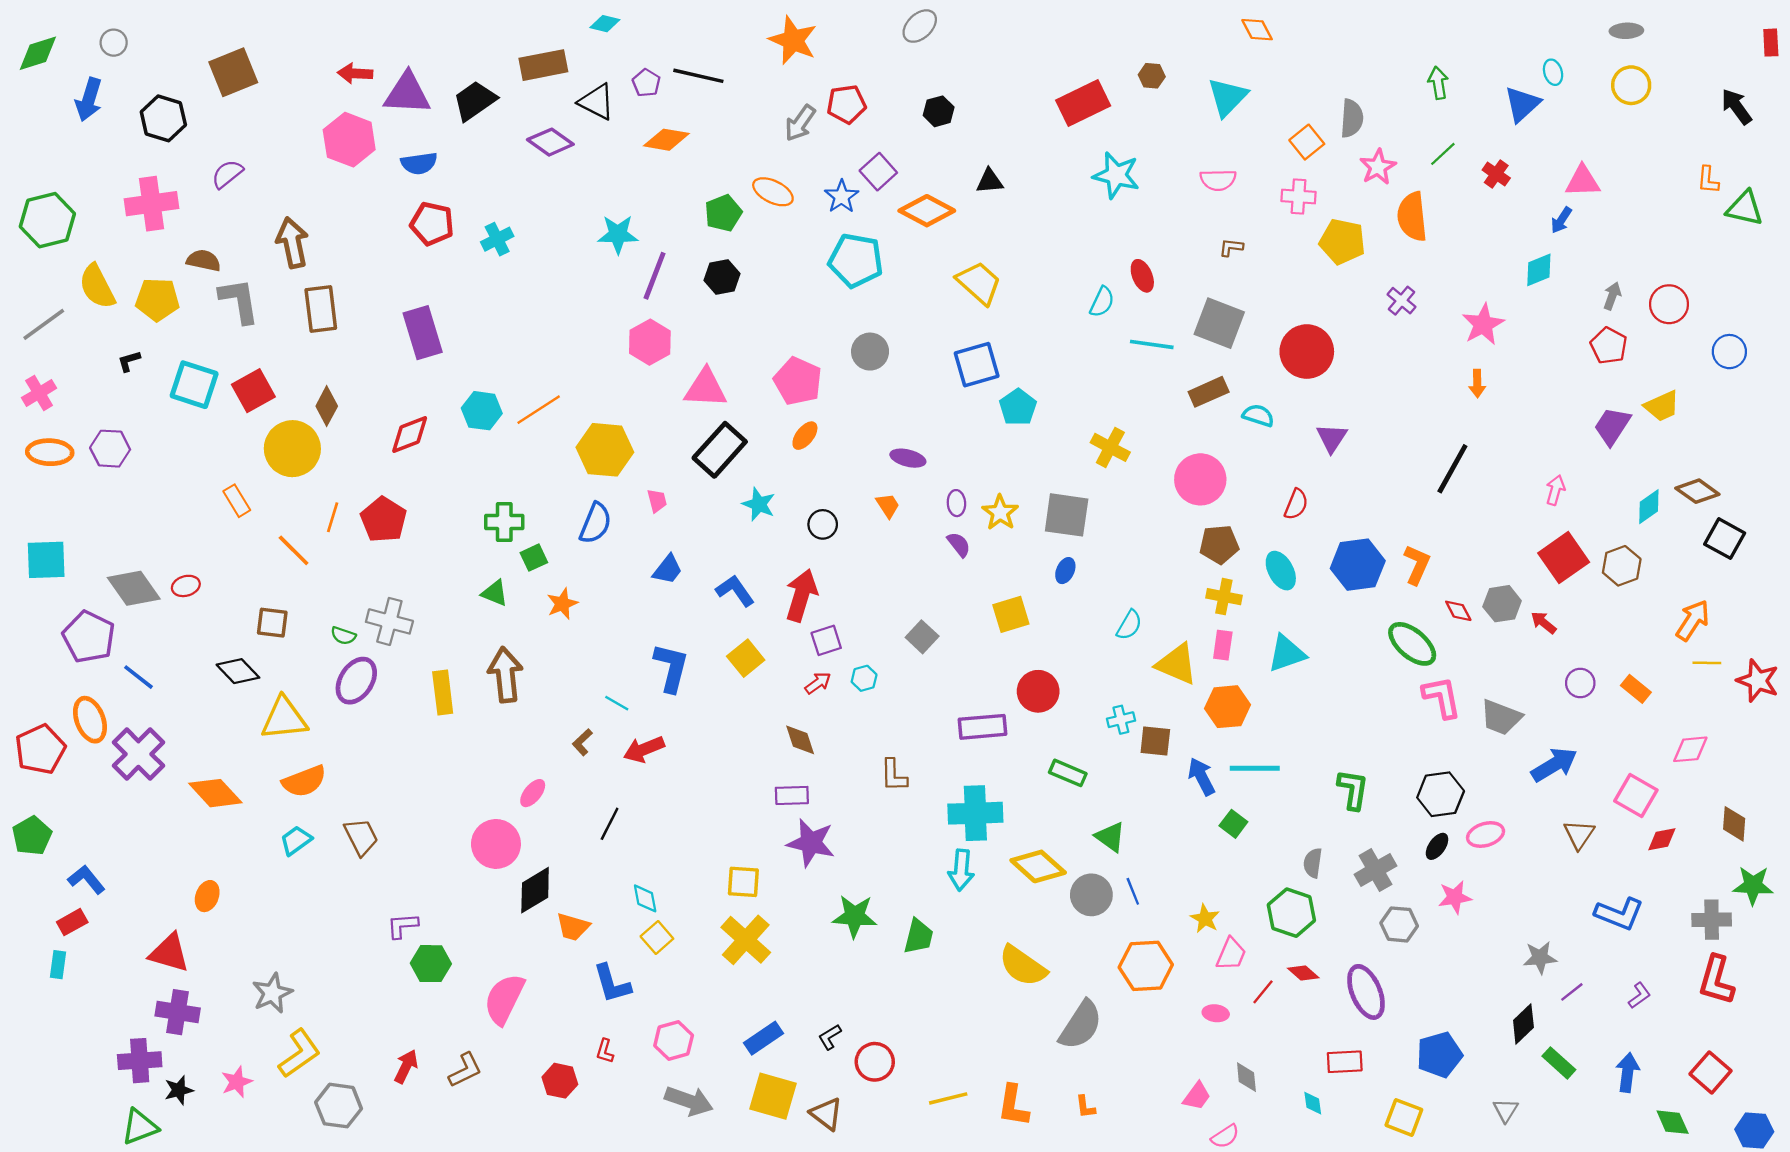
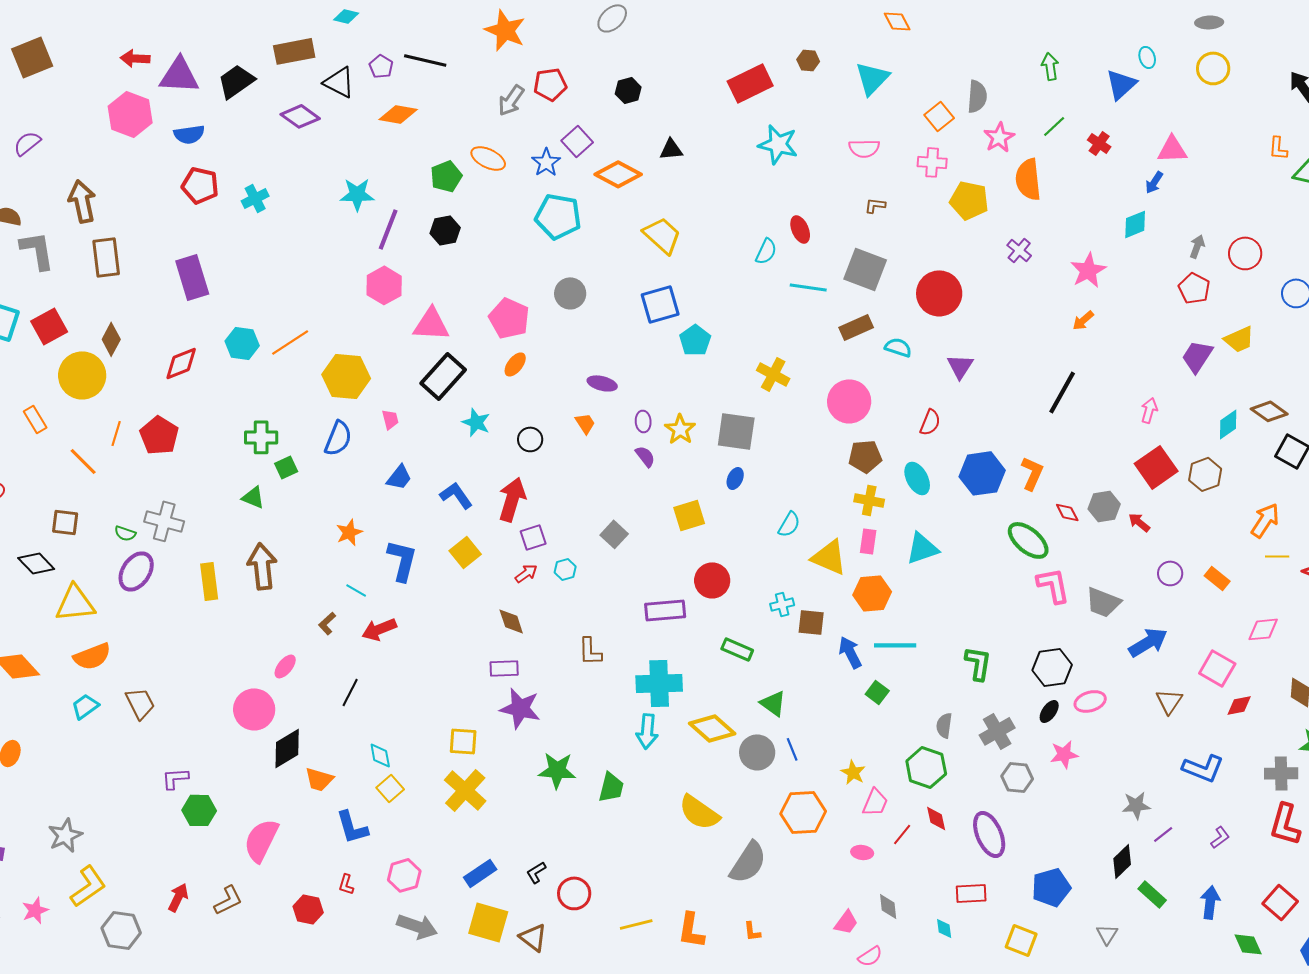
orange arrow: (1477, 384) -> (1083, 320), turned 50
orange star: (562, 604) -> (349, 532), moved
red diamond: (1303, 973) -> (936, 818), turned 36

